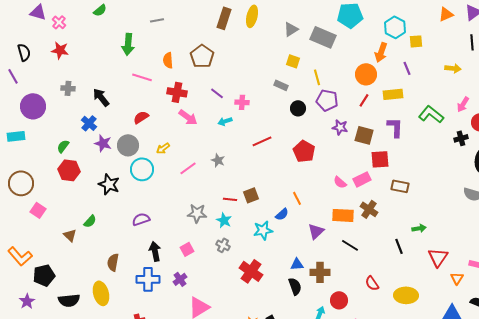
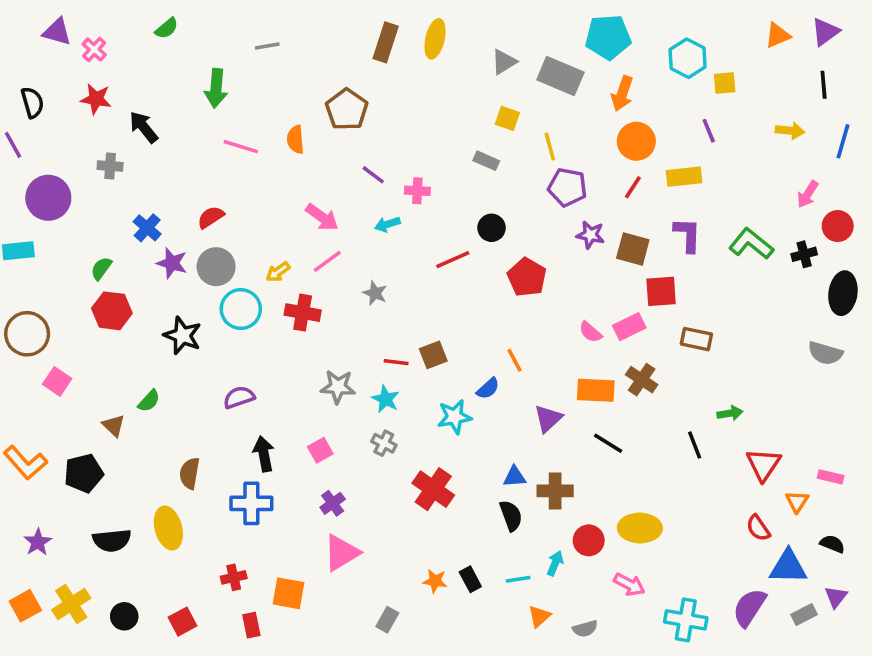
orange arrow: (381, 52) -> (622, 94), moved
orange semicircle: (168, 60) -> (296, 140), moved
red cross: (177, 92) -> (303, 313), moved
black arrow: (101, 97) -> (144, 127), moved
black circle: (298, 108) -> (492, 228), moved
green L-shape: (431, 114) -> (751, 244), moved
red semicircle: (141, 117) -> (211, 217), moved
pink line: (188, 168) -> (327, 261), moved
black pentagon: (44, 275) -> (84, 473), moved
purple cross: (180, 279) -> (333, 503), moved
red semicircle: (372, 283) -> (758, 528), moved
yellow ellipse: (406, 295) -> (640, 528), moved

